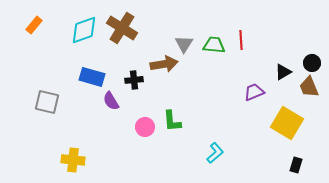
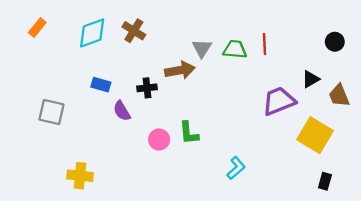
brown cross: (122, 28) -> (134, 31), size x0.7
black circle: (312, 63) -> (335, 42), moved
blue rectangle: (92, 77) -> (101, 85), size x0.7
purple trapezoid: (254, 92) -> (279, 101), size x1.5

